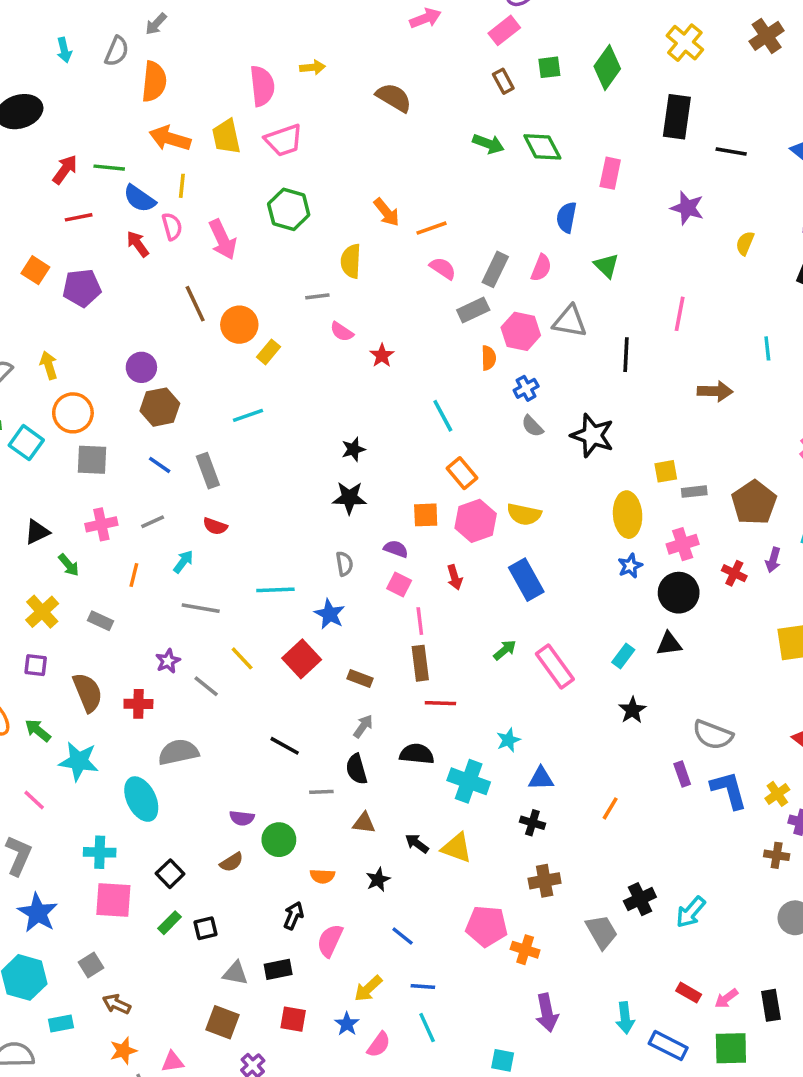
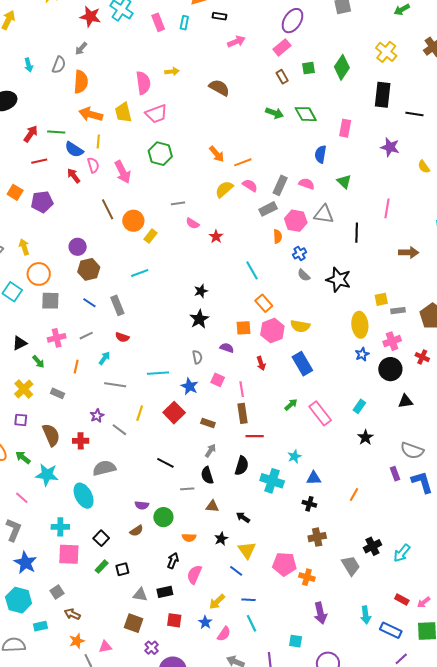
yellow semicircle: (745, 243) -> (424, 167), turned -56
yellow semicircle: (351, 261) -> (224, 189), moved, turned 48
pink semicircle: (541, 268) -> (307, 184), turned -91
black star: (349, 498) -> (199, 319), turned -30
pink square: (399, 584) -> (218, 380), moved
black triangle: (669, 644) -> (405, 401), moved
yellow line: (242, 658) -> (140, 413), turned 63
black semicircle: (417, 754) -> (242, 466), turned 102
yellow triangle: (457, 848) -> (247, 550), moved, turned 36

